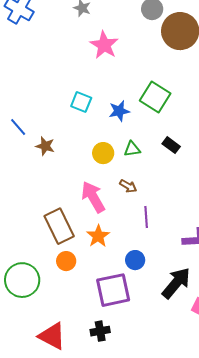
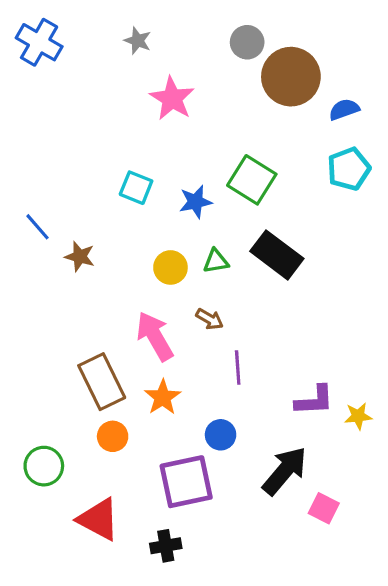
black rectangle: (171, 145) -> (277, 255), size x1.8
green circle: (22, 280) -> (44, 466), size x0.7
red triangle: (52, 336) -> (99, 519), moved

